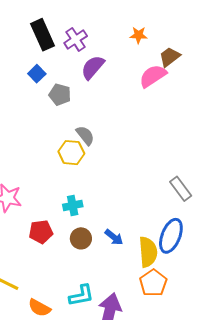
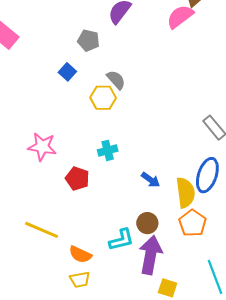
blue square: (37, 74) -> (67, 72), moved
red pentagon: (41, 232) -> (77, 178), turned 30
brown circle: (81, 238) -> (147, 223), moved

